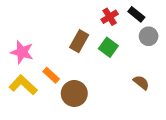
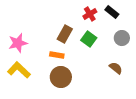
gray circle: (149, 36) -> (122, 38), moved
pink star: (22, 52) -> (18, 43), turned -30
orange rectangle: (51, 75) -> (57, 55), moved, turned -32

